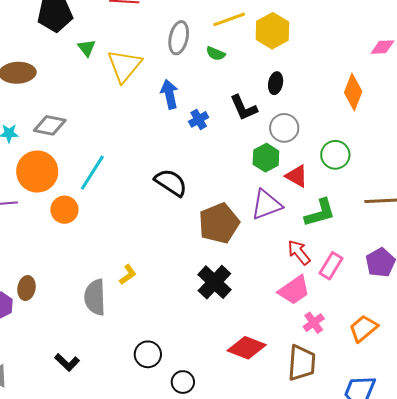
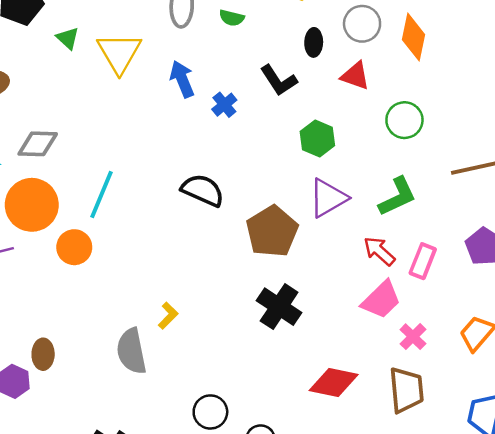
gray circle: (284, 128) -> (362, 24), moved
red triangle: (297, 176) -> (355, 76), moved

